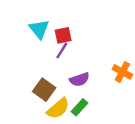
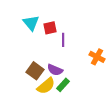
purple line: (62, 50) -> (63, 40), moved, turned -32
purple semicircle: (79, 79) -> (55, 70), moved, turned 42

